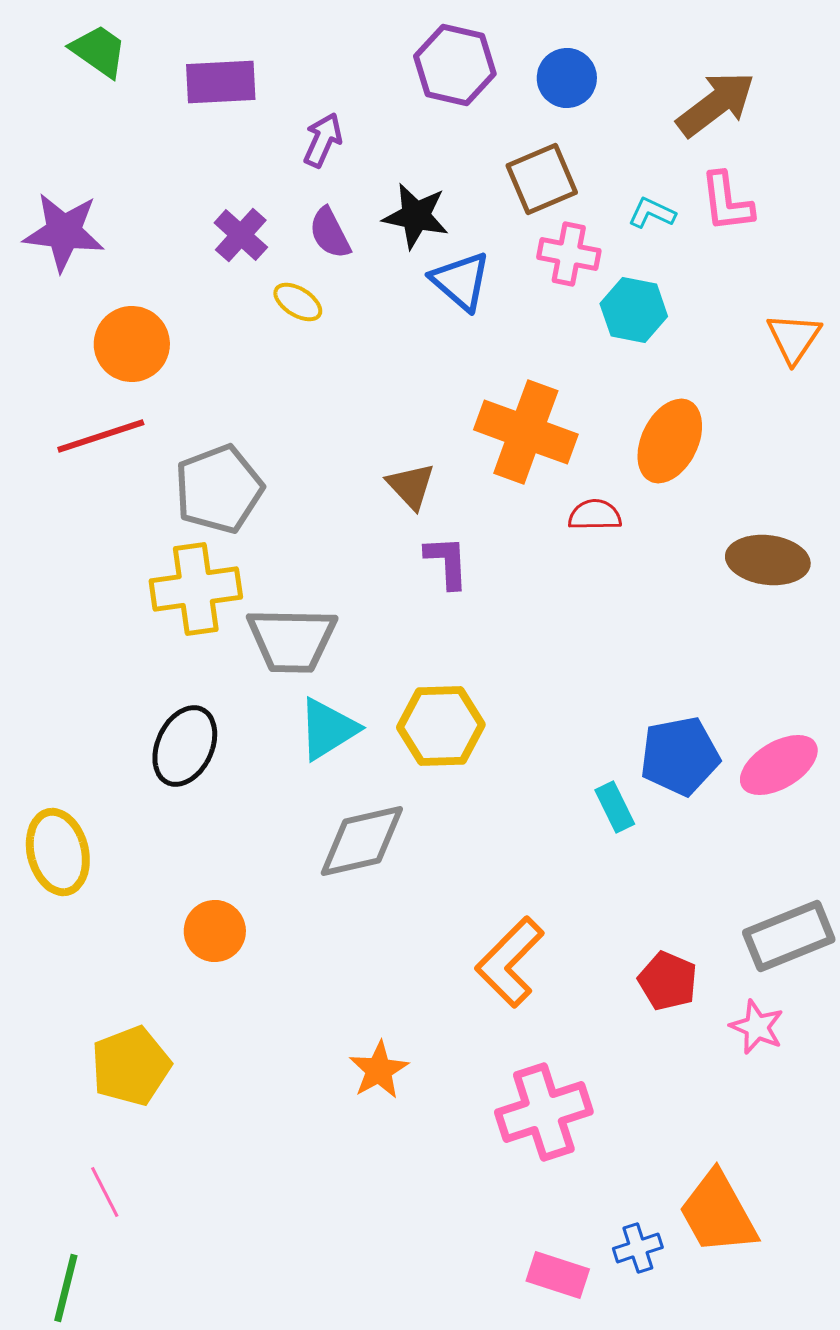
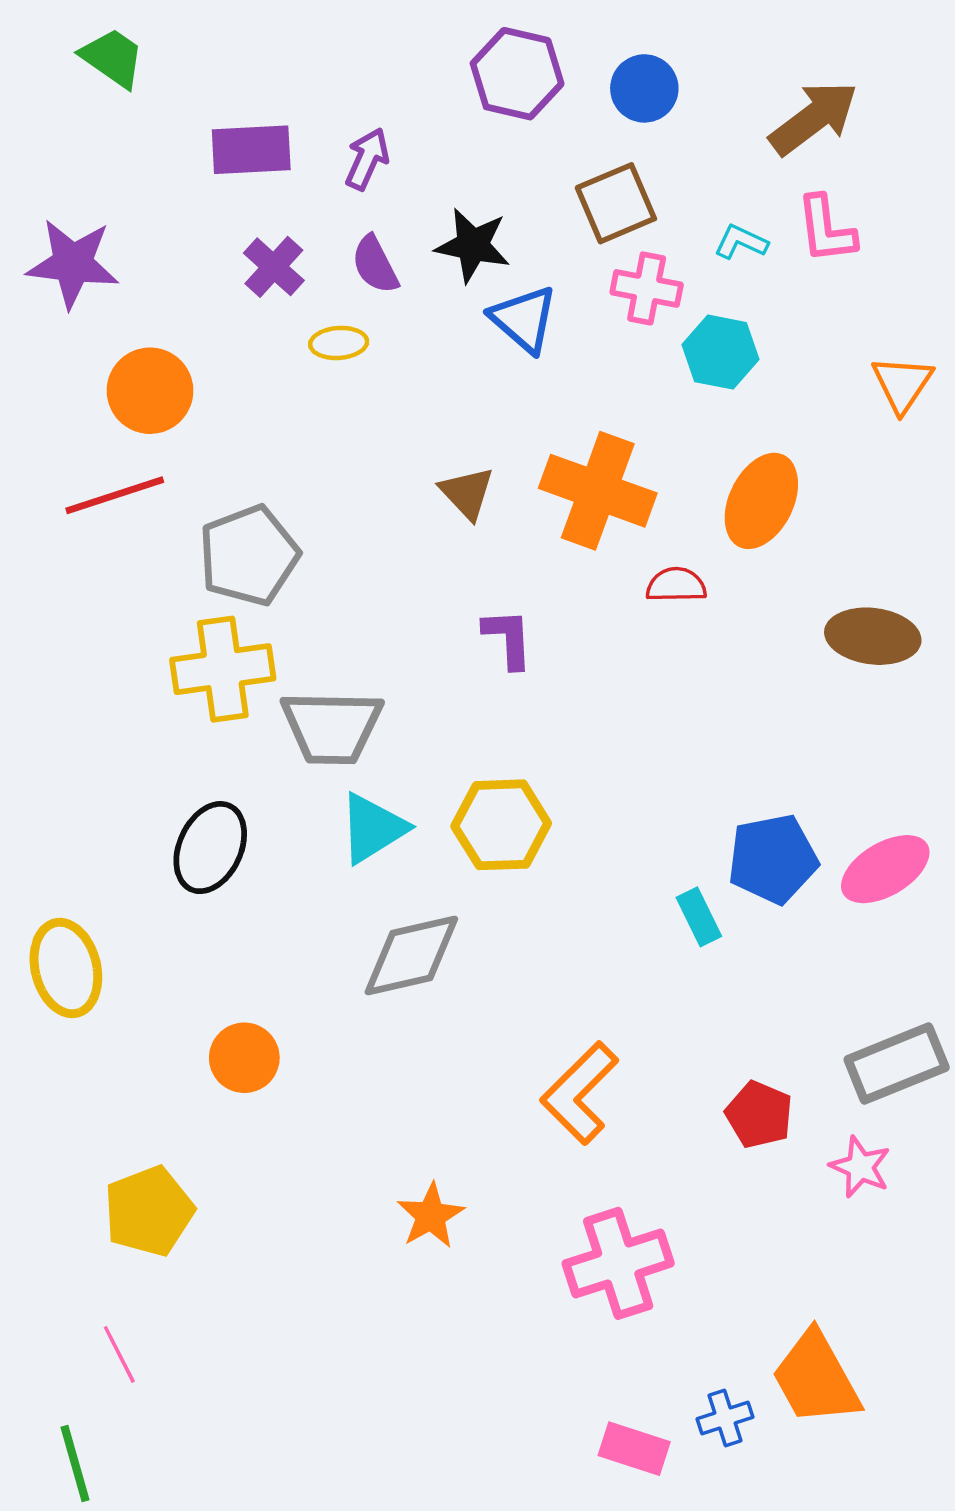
purple rectangle: (221, 82) -> (251, 150), moved
yellow ellipse: (298, 302) -> (339, 343), turned -36
brown triangle: (411, 486) -> (467, 493), moved
green line: (66, 1288) -> (75, 1463), turned -30

